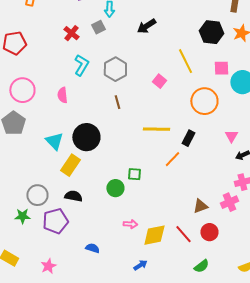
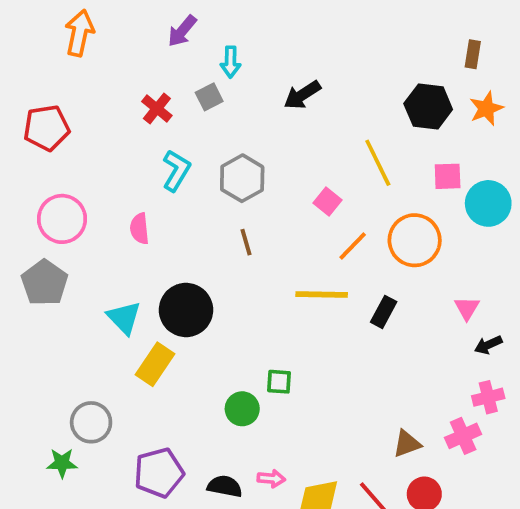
orange line: (172, 159) -> (353, 246), moved
black semicircle: (73, 196) -> (225, 486), moved
purple pentagon: (55, 221) -> (159, 473), moved

